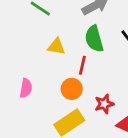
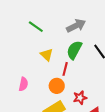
green semicircle: (94, 39) -> (74, 50), turned 42
yellow triangle: (56, 47) -> (47, 55), turned 32

